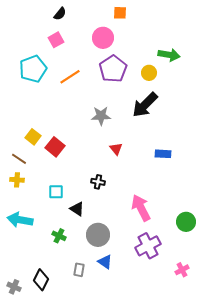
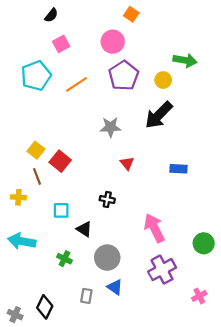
orange square: (120, 13) -> (131, 14), turned 32
black semicircle: (60, 14) -> (51, 15), moved
brown line: (19, 159) -> (37, 176), moved, turned 35

